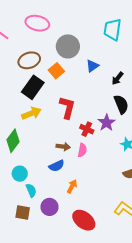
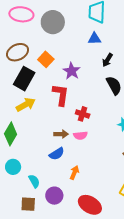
gray circle: (68, 46) -> (53, 22), moved
blue triangle: (92, 66) -> (94, 39), moved, turned 40
purple star: (107, 123) -> (72, 71), moved
pink semicircle: (82, 150) -> (80, 135), turned 80
cyan circle: (20, 174) -> (13, 167), moved

